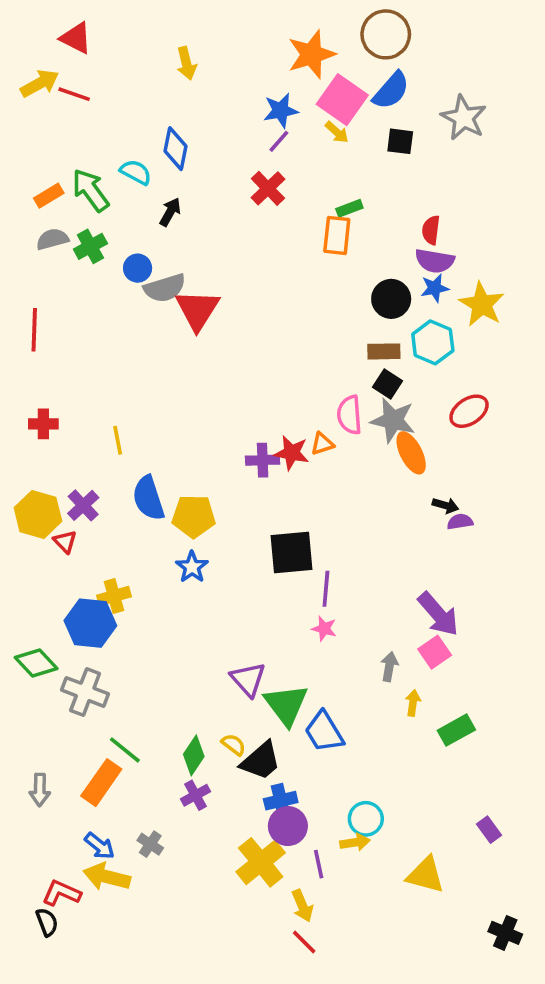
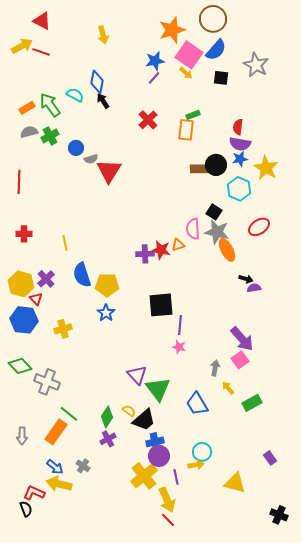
red cross: (268, 188) -> (148, 120), moved
black arrow: (170, 212) -> (103, 101), moved, turned -63
gray semicircle: (165, 288) -> (91, 159), size x0.6
brown rectangle: (384, 351) -> (199, 169), moved
blue hexagon: (90, 623) -> (24, 320), moved
yellow arrow: (413, 703) -> (228, 388), turned -48
blue trapezoid: (324, 732) -> (197, 404), moved
yellow arrow: (302, 906) -> (167, 500), size x1.4

